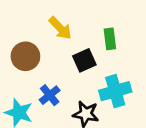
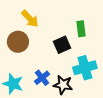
yellow arrow: (60, 28) -> (30, 19), moved
blue cross: (50, 95) -> (42, 78), moved

